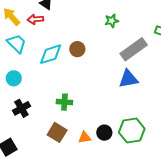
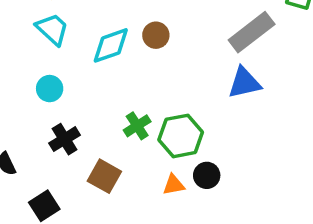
green cross: (64, 102) -> (137, 126), turned -35
green hexagon: (132, 131) -> (181, 136), moved
brown square: (57, 132) -> (104, 176), moved

